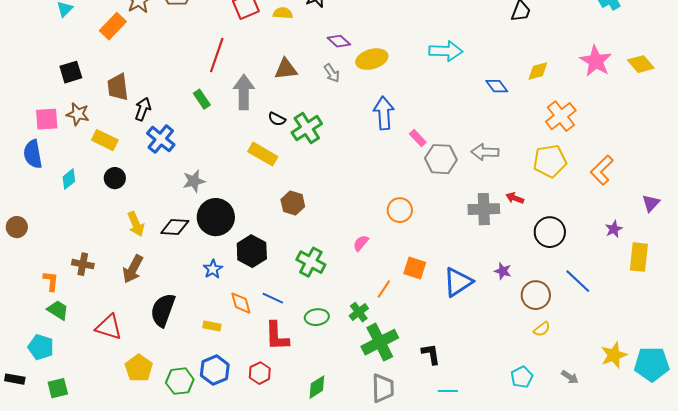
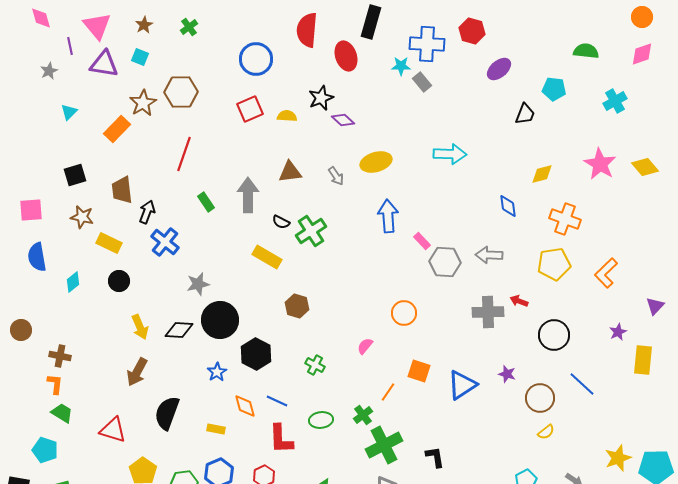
purple diamond: (339, 41) -> (343, 120), moved
red line: (217, 55) -> (184, 154), moved
blue diamond: (497, 86) -> (508, 206), moved, turned 30
orange cross: (561, 116) -> (565, 219), turned -32
pink square: (47, 119) -> (31, 210), moved
green cross: (311, 262) -> (315, 365), size x0.7
brown cross: (83, 264) -> (60, 356), moved

